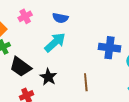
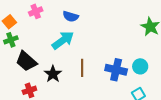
blue cross: (109, 48) -> (116, 70), moved
brown line: (86, 82) -> (82, 68), moved

